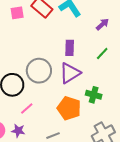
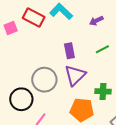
purple arrow: (102, 24) -> (96, 21), turned -152
green line: (102, 53) -> (102, 49), turned 32

